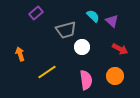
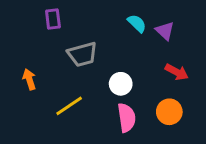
purple rectangle: (36, 13) -> (53, 19), turned -56
gray trapezoid: (66, 30) -> (82, 54), moved
white circle: (82, 47) -> (121, 84), moved

